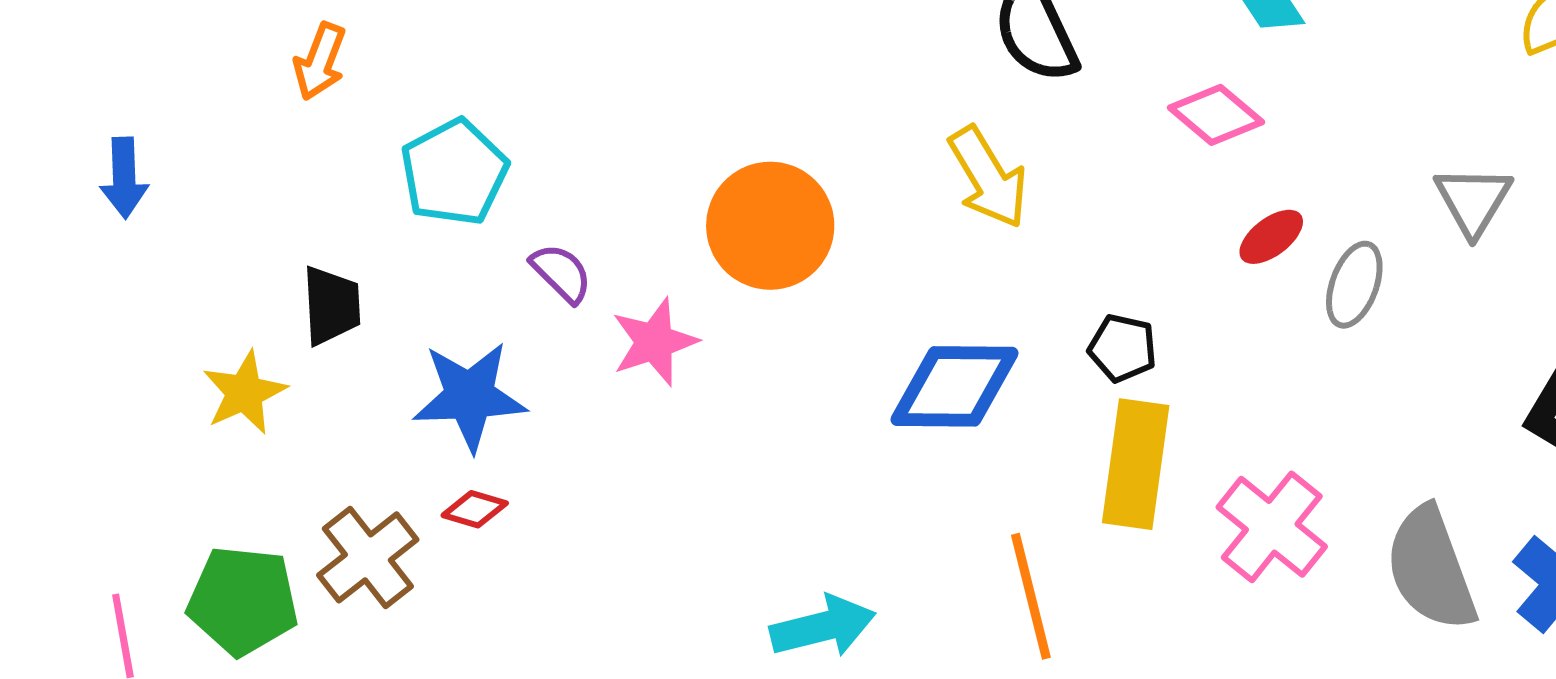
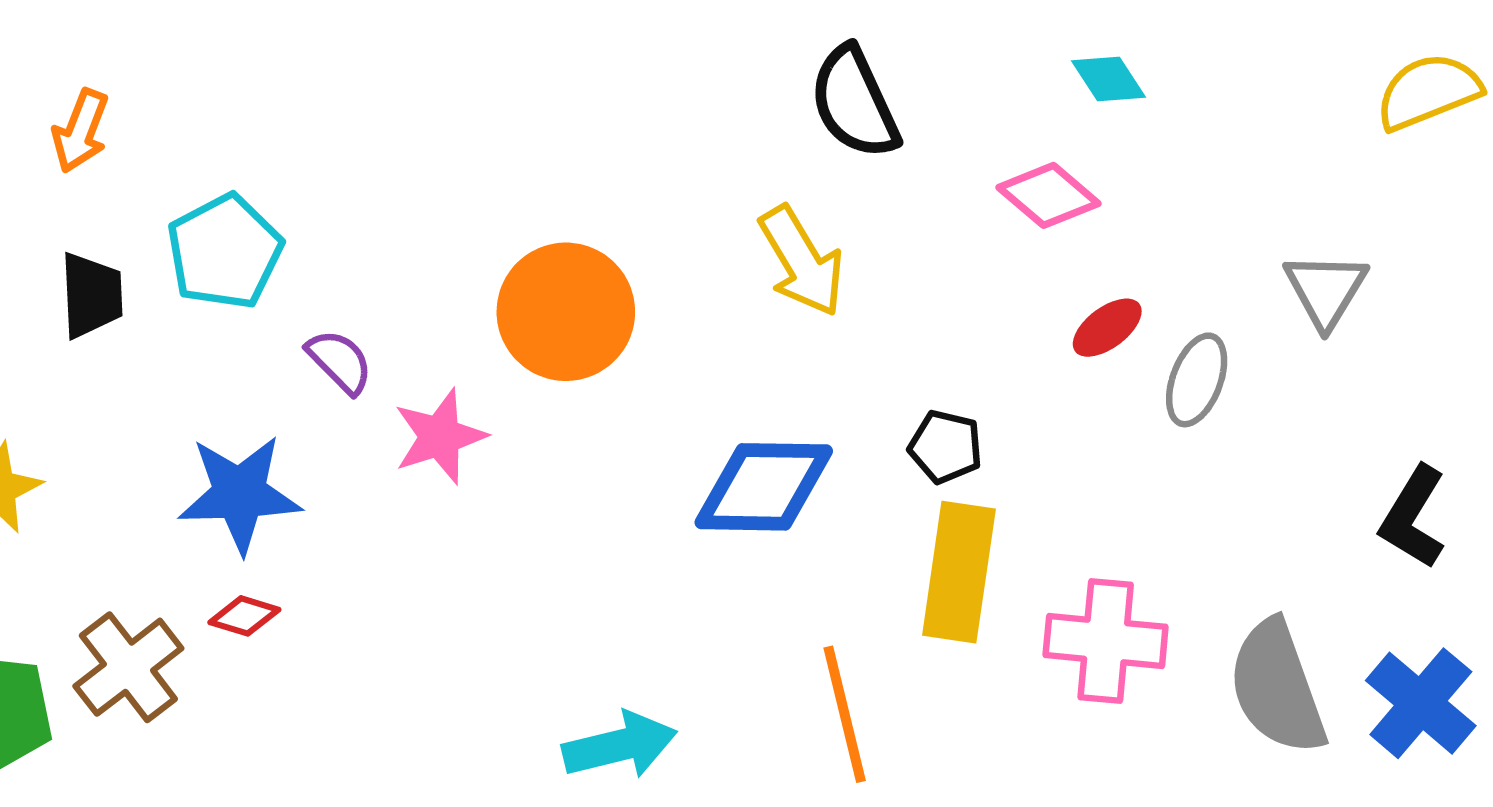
black trapezoid: (331, 305) -> (91, 295), moved
pink cross: (1272, 527) -> (1106, 641), turned -34

